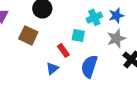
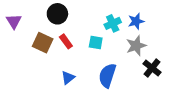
red rectangle: (63, 50) -> (66, 41), moved

